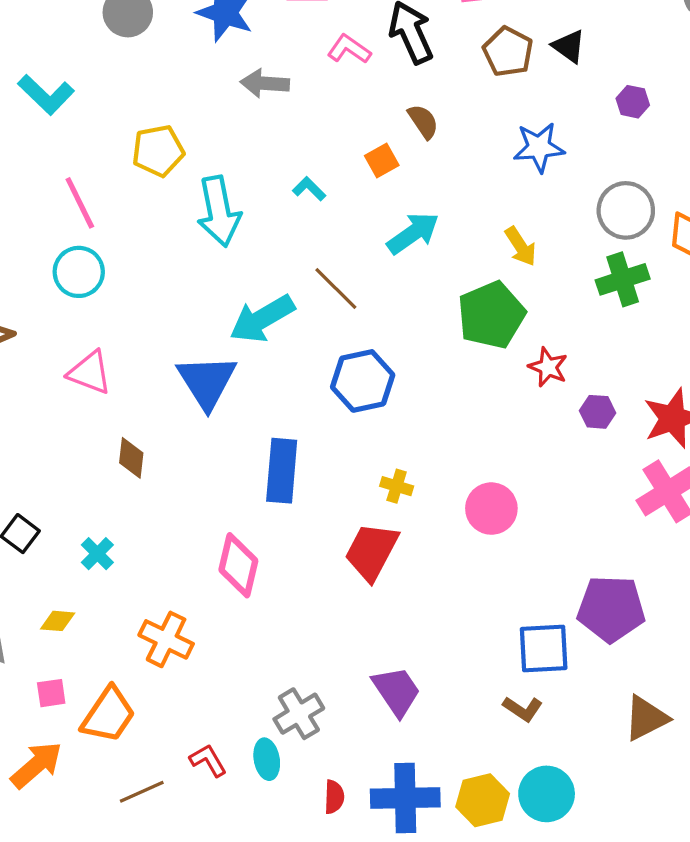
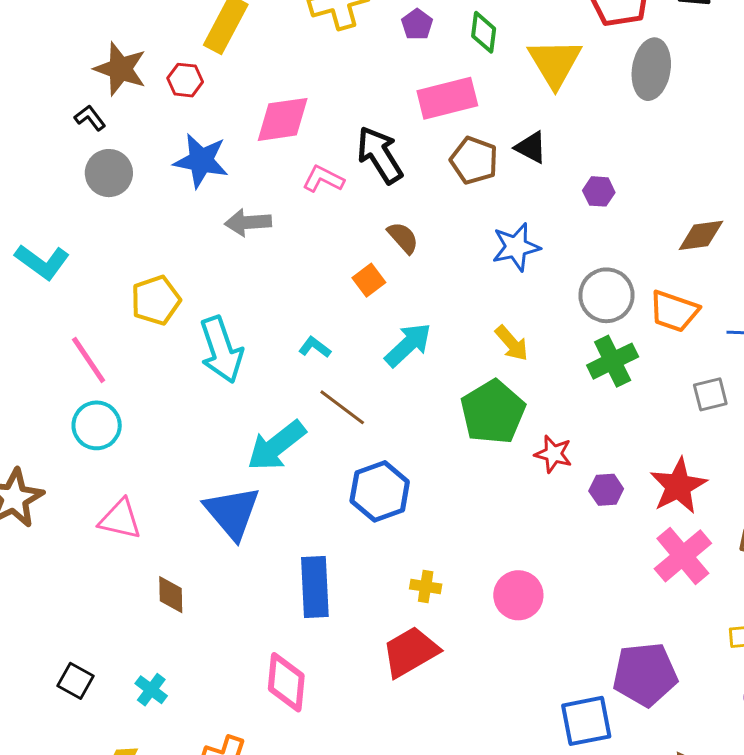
cyan L-shape: (309, 189) -> (315, 347), moved
red trapezoid: (371, 552) -> (410, 652), turned 40

